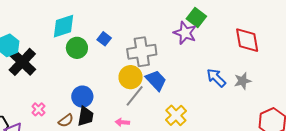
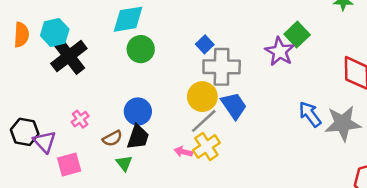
blue square: (104, 39) -> (205, 44), moved
gray star: (243, 81) -> (343, 123), size x1.6
yellow cross: (176, 115) -> (206, 147), moved

